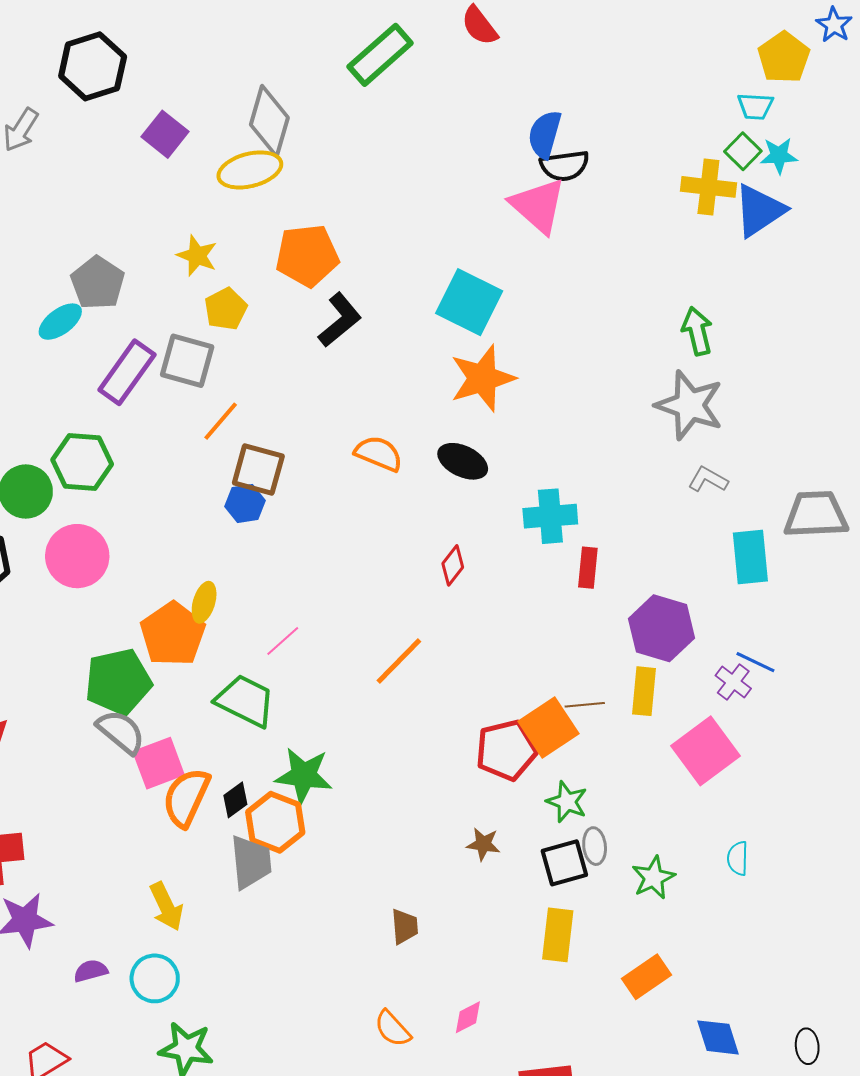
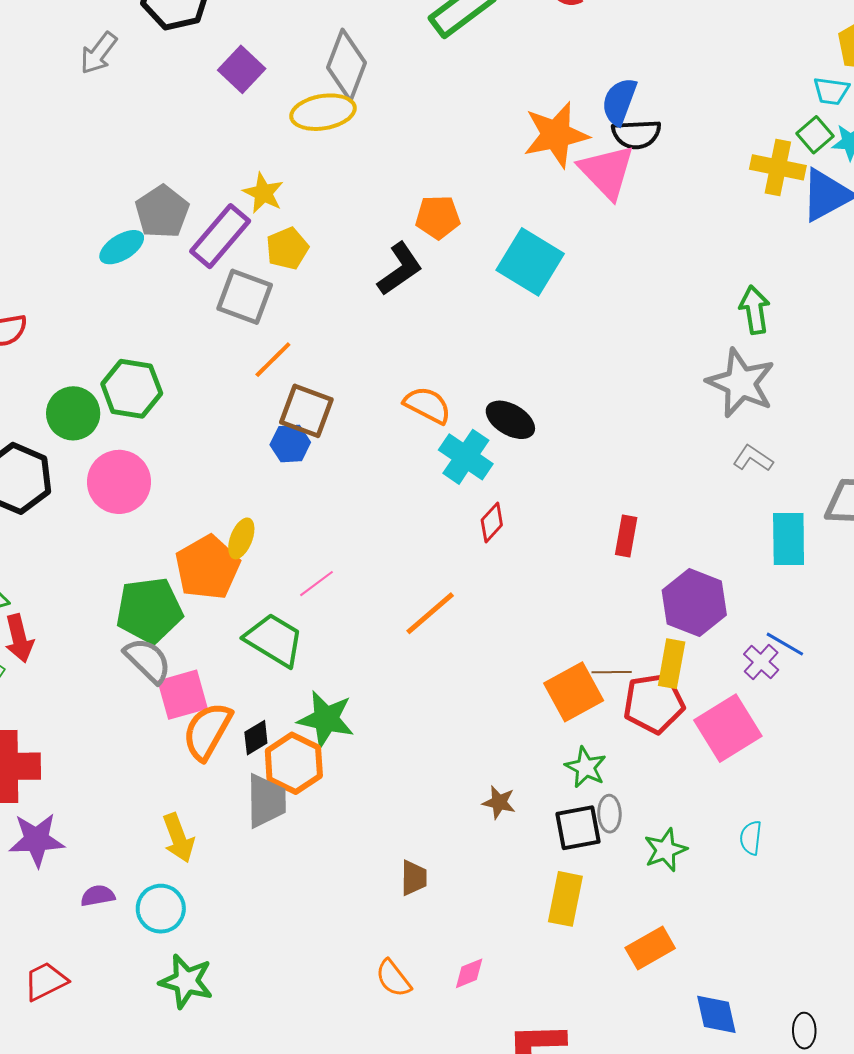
orange pentagon: (307, 256) -> (438, 217), moved, size x0.7
purple rectangle: (127, 372) -> (220, 236), moved
orange star: (482, 378) -> (556, 135), moved
cyan cross: (550, 516) -> (466, 457), moved, turned 34
red pentagon: (506, 750) -> (654, 703), moved

